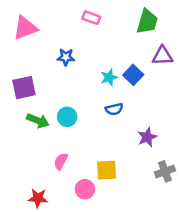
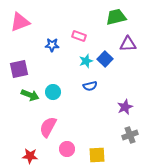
pink rectangle: (91, 18) -> (79, 36), moved
green trapezoid: (147, 22) -> (116, 17), turned -120
purple star: (147, 137) -> (125, 107), moved
pink semicircle: (61, 161) -> (48, 127), size x1.5
yellow square: (107, 170) -> (97, 155), moved

